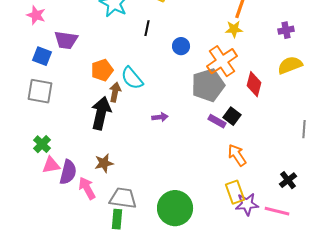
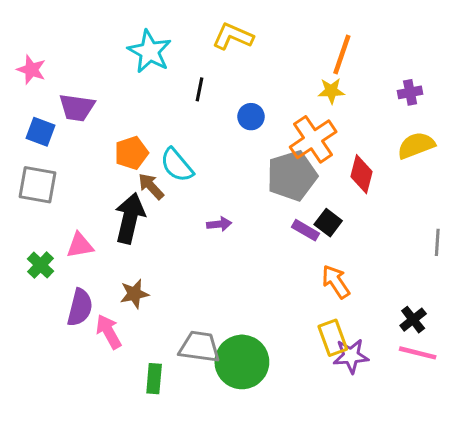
brown arrow: (115, 92) -> (151, 186), turned -54
pink triangle: (51, 165) -> (80, 245), moved
gray trapezoid: (123, 198) -> (200, 347), moved
pink line: (277, 211) -> (418, 353), moved

